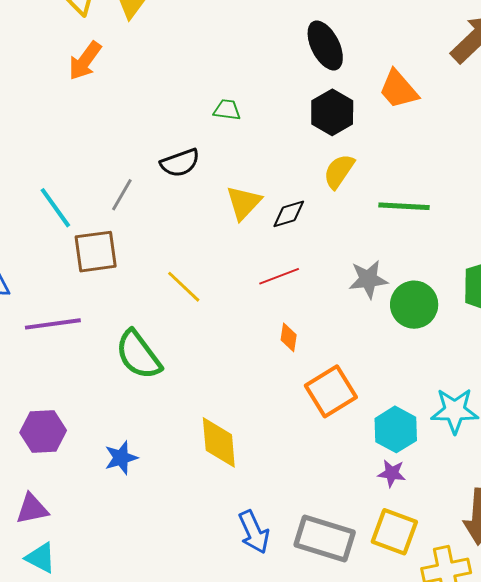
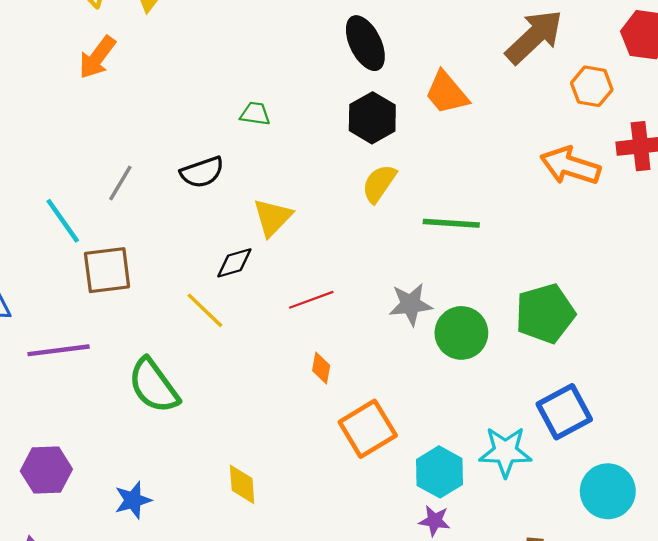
gray line: (122, 195) -> (120, 183), moved
black diamond: (289, 214) -> (234, 263), moved
yellow diamond: (219, 442) -> (242, 484), size x0.7

